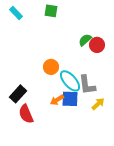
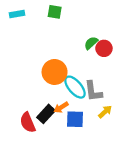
cyan rectangle: (16, 13) -> (17, 14), turned -56
orange circle: (51, 67) -> (55, 72), size x1.5
black rectangle: (18, 94) -> (46, 114), moved
blue square: (70, 99) -> (75, 119), moved

